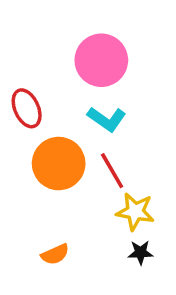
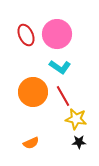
red ellipse: (27, 108) -> (26, 35), moved

